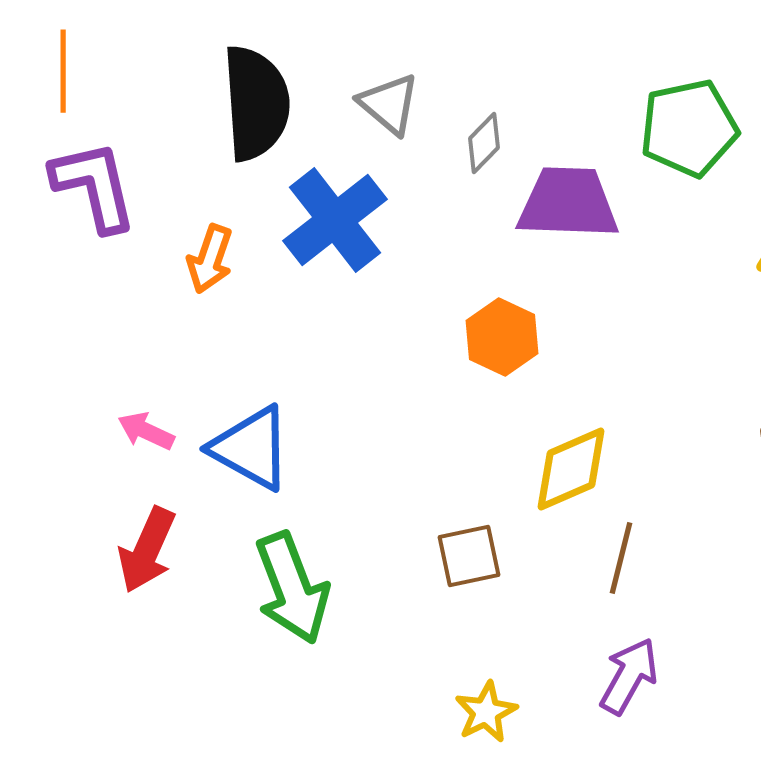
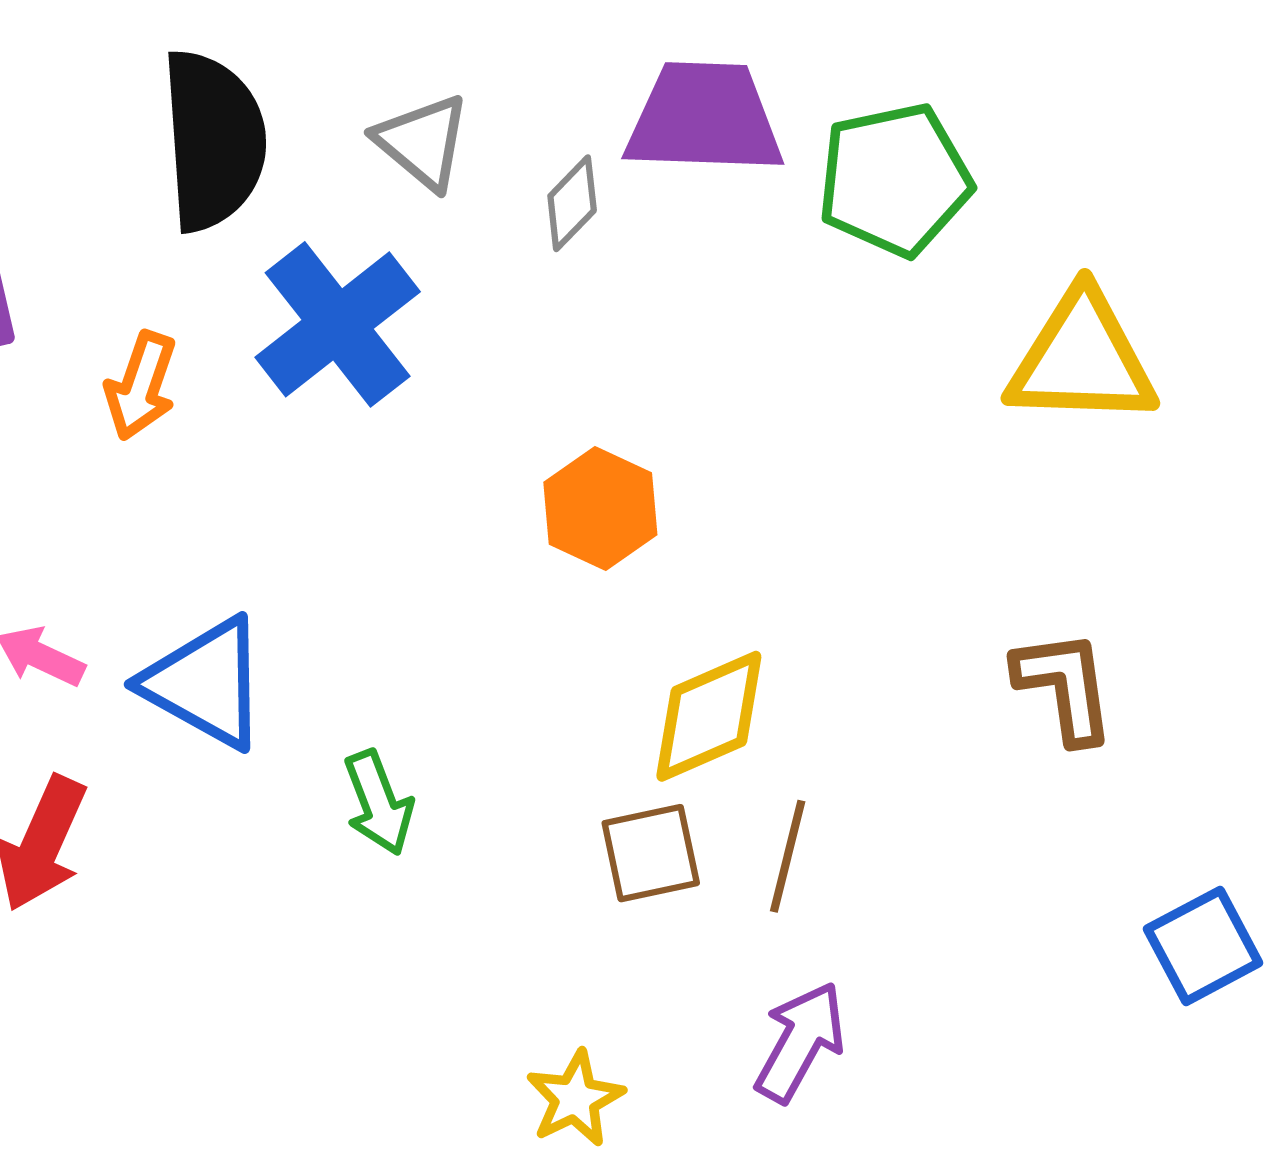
purple trapezoid: (568, 203) -> (704, 118), moved
brown square: (469, 556) -> (651, 853), moved
green arrow: (292, 588) -> (379, 803), moved, size x0.6

